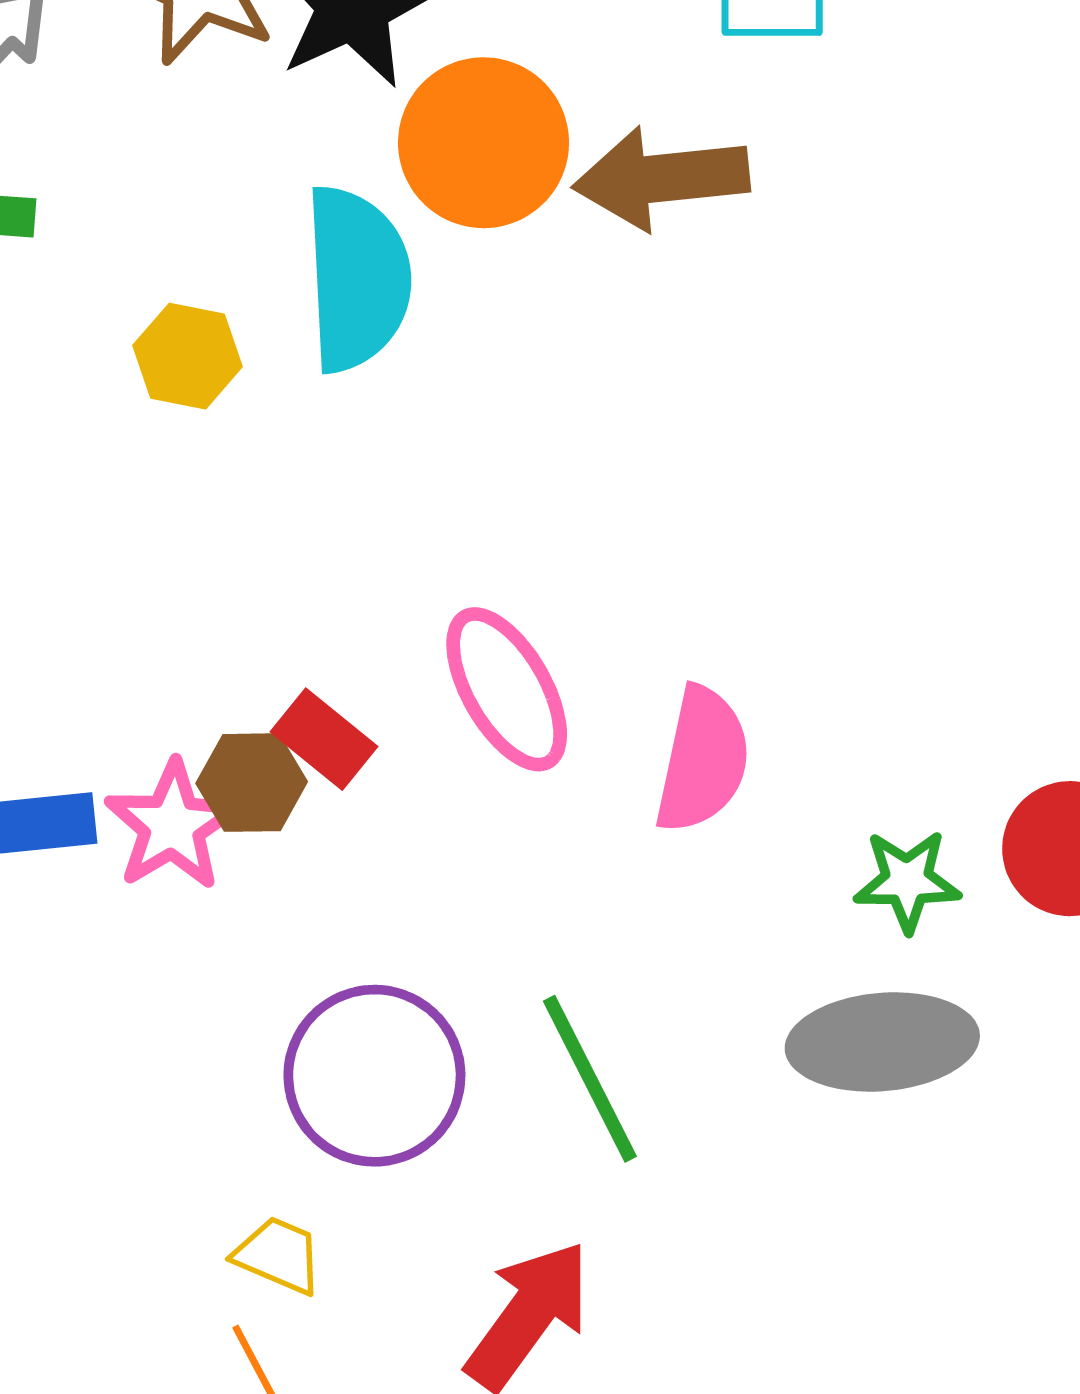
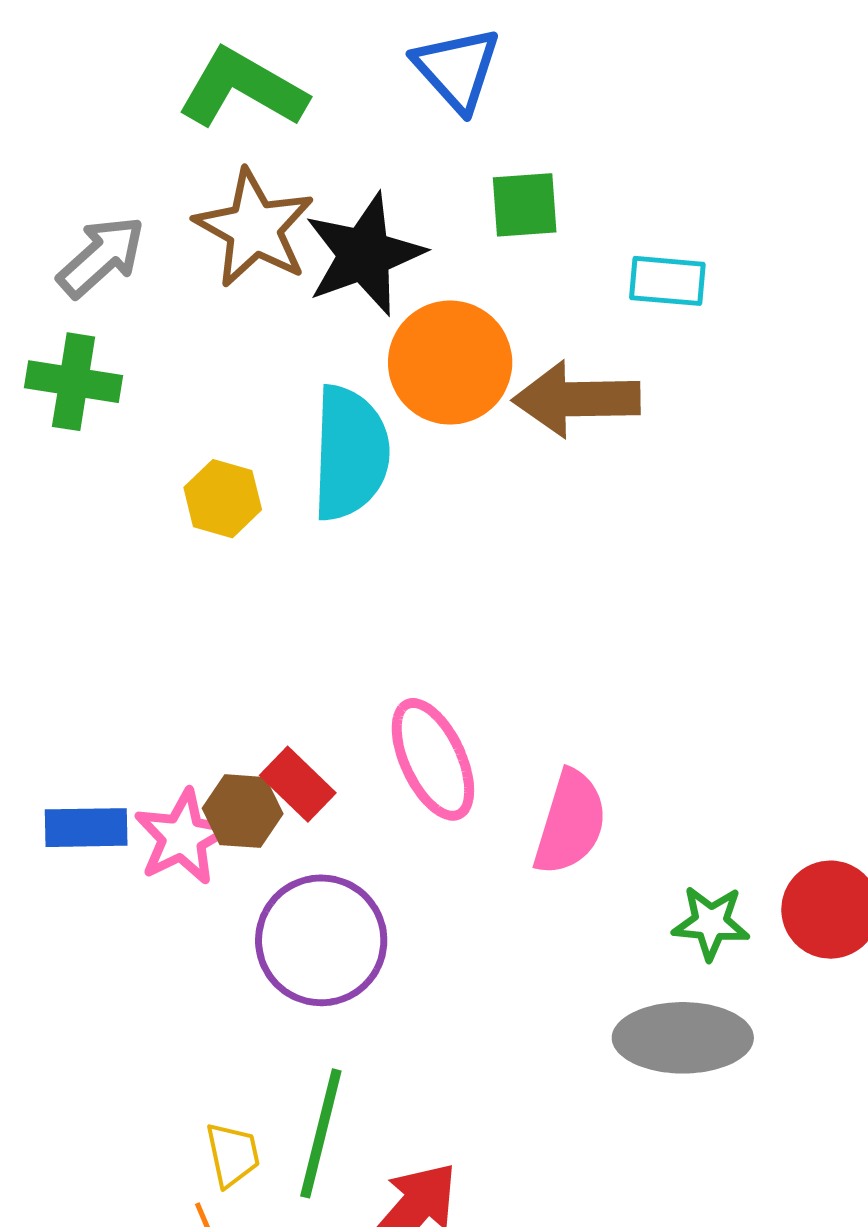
purple circle: (374, 1076) -> (321, 940), moved
green line: (590, 1079) -> (321, 1133), moved, turned 36
yellow trapezoid: (278, 1255) -> (233, 1155), turned 50

